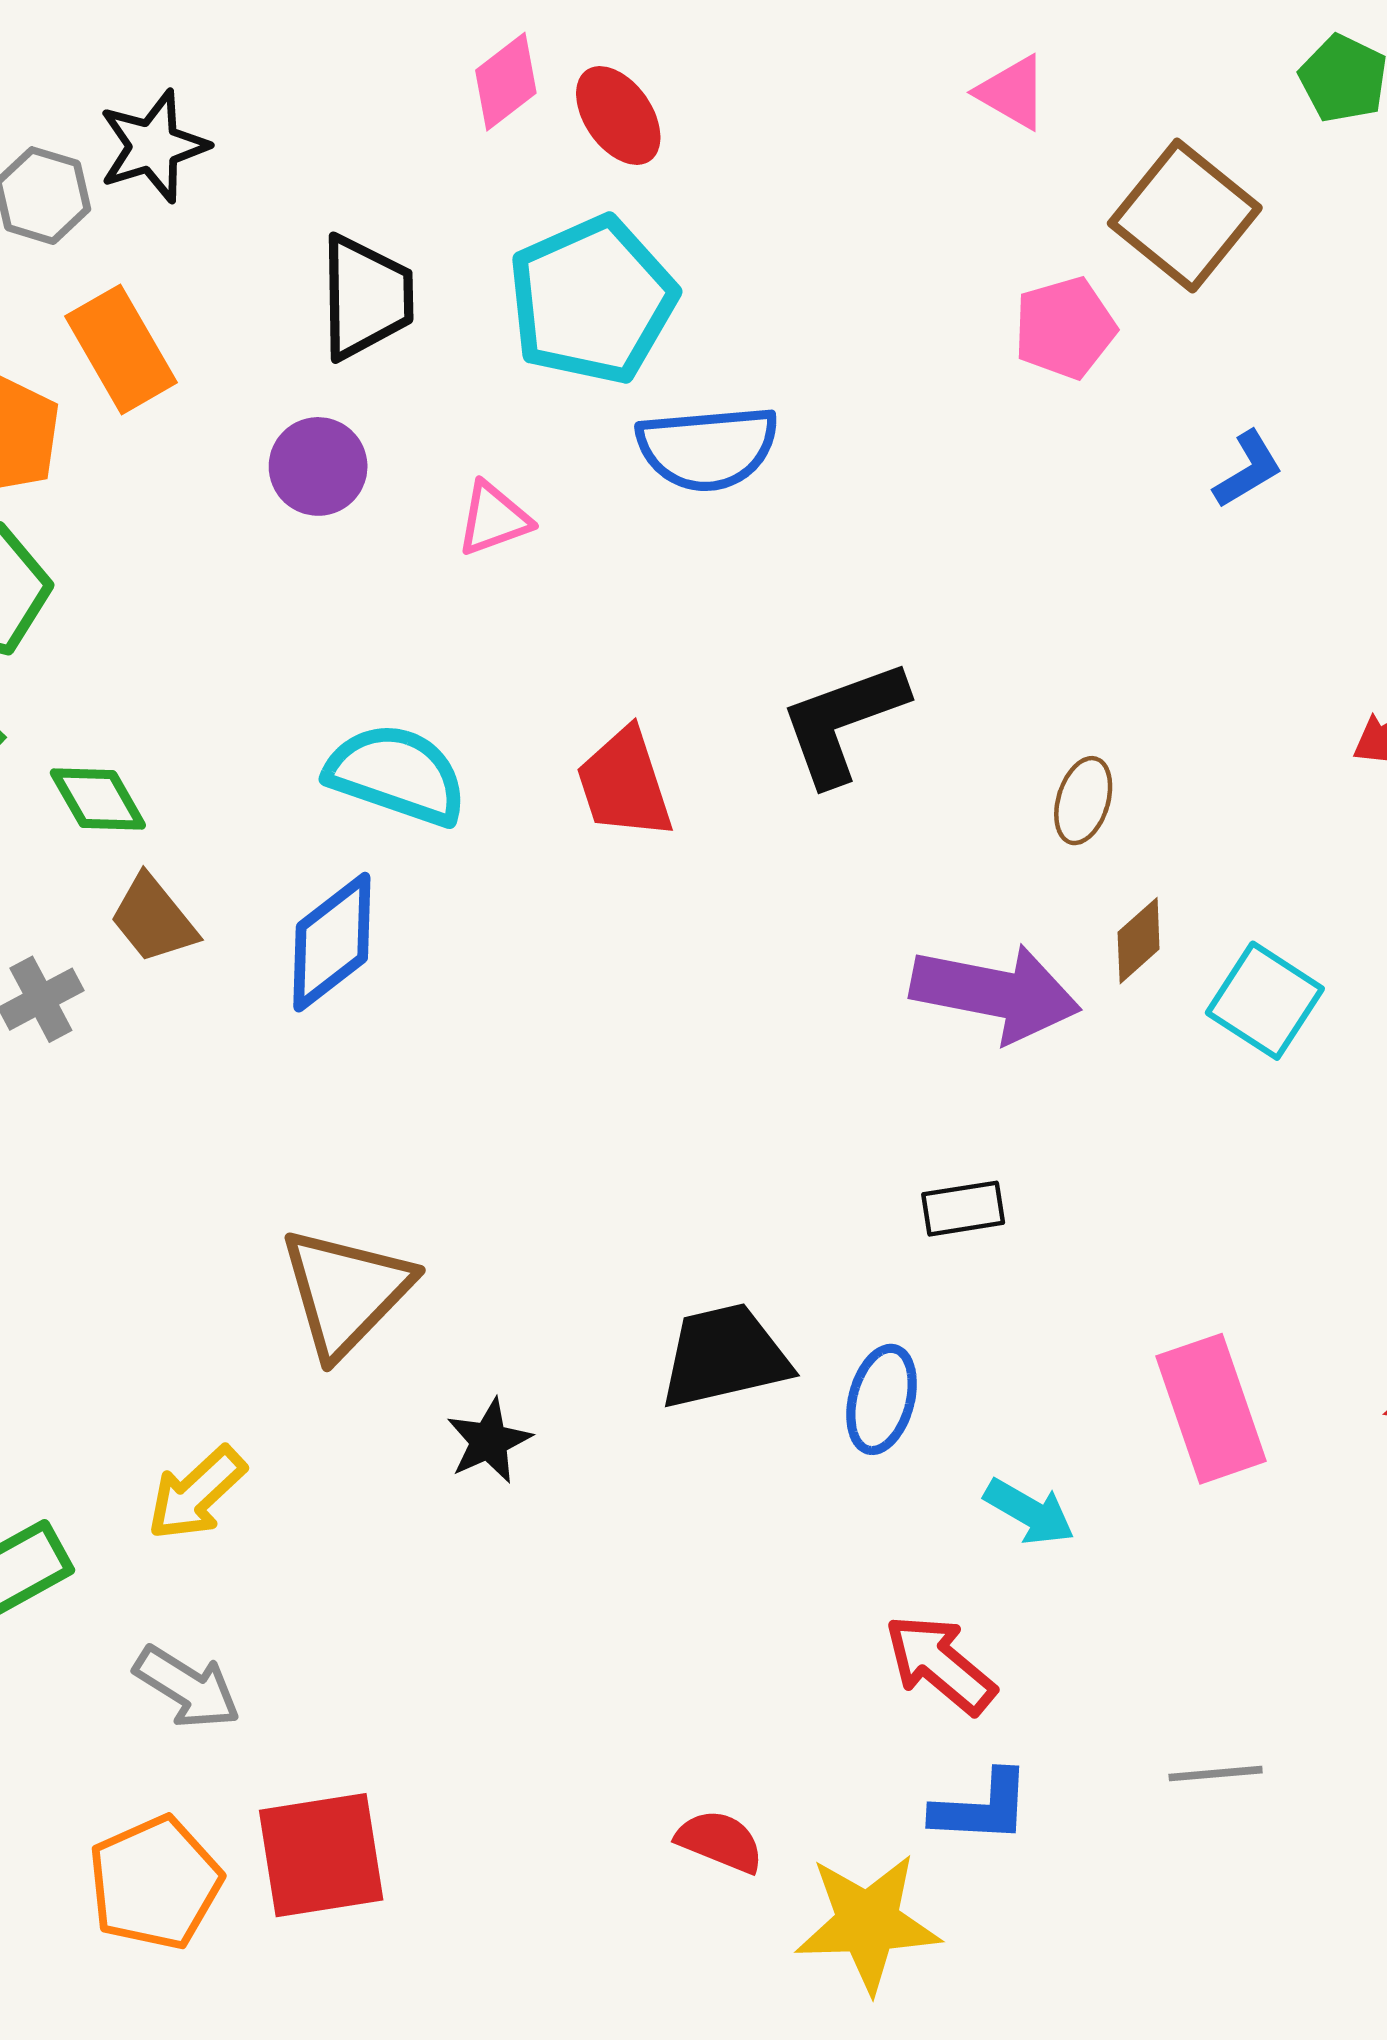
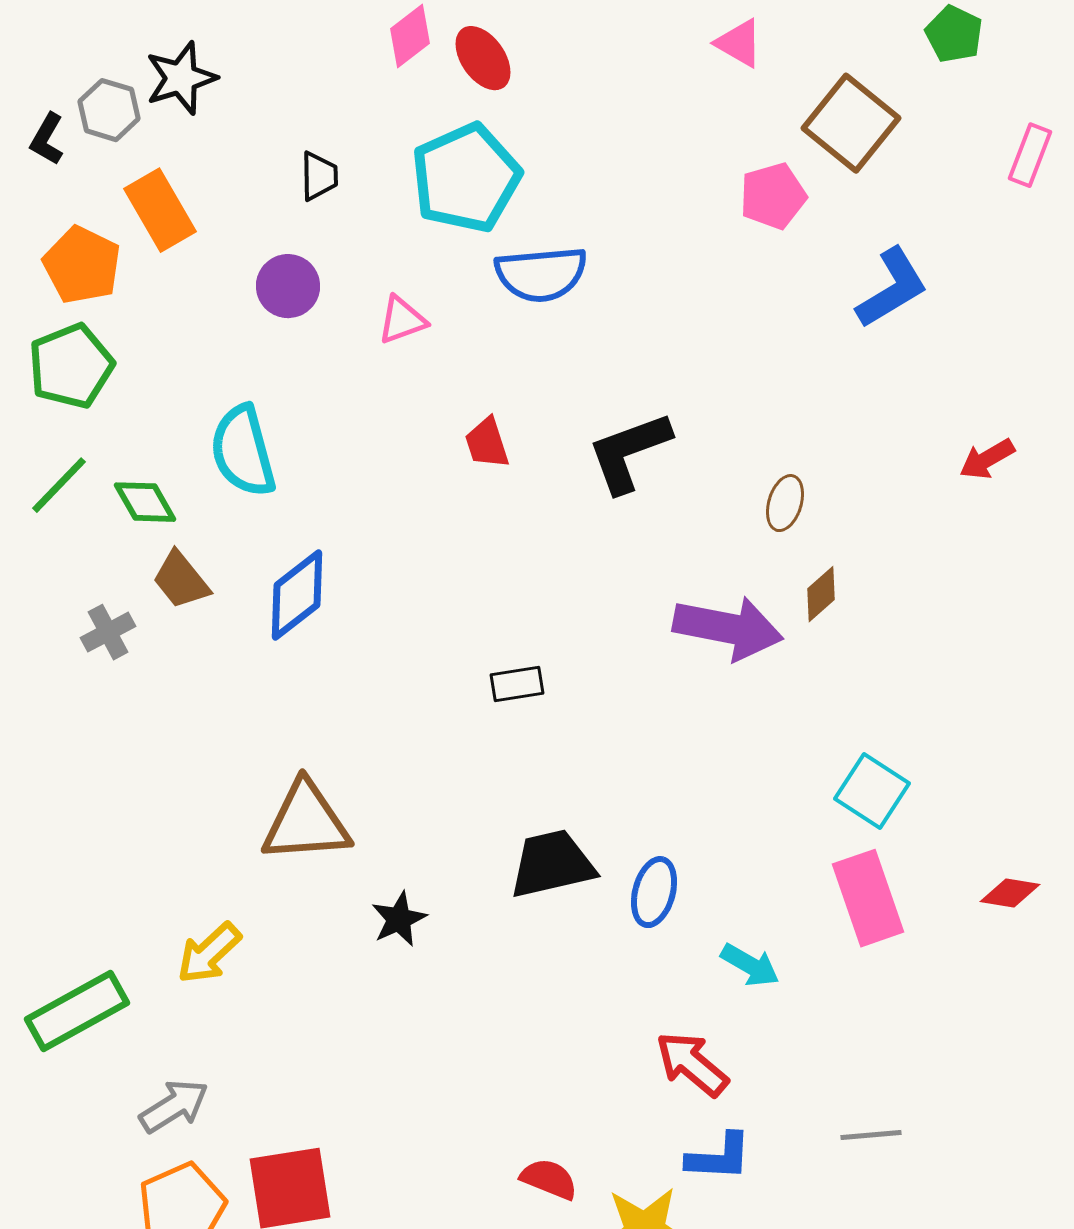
black trapezoid: (366, 297) -> (319, 176), size x0.6
blue L-shape: (1248, 470) -> (892, 288), size x1.6
cyan semicircle: (397, 774) -> (243, 451), moved, turned -124
red trapezoid: (624, 784) -> (487, 443), moved, size x0.7
cyan square: (1265, 1001) -> (872, 791), moved
black rectangle: (963, 1209) -> (517, 684), moved
brown triangle: (346, 1292) -> (306, 822), turned 42
gray arrow: (187, 1687) -> (174, 1106), moved, turned -64

